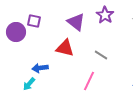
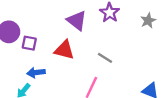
purple square: (34, 21) -> (29, 43), moved

